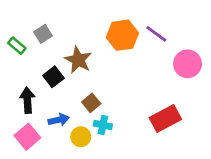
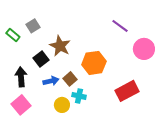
orange hexagon: (122, 35) -> (94, 63), moved
blue arrow: (59, 120) -> (51, 81), moved

